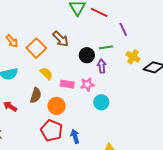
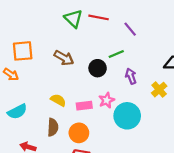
orange square: (36, 48) -> (23, 51), moved, turned -36
yellow cross: (133, 57) -> (159, 90), moved, turned 32
purple arrow: (102, 66) -> (131, 76), moved
cyan circle: (101, 102) -> (127, 116), size x1.5

